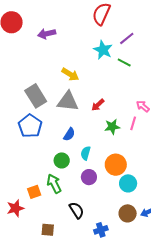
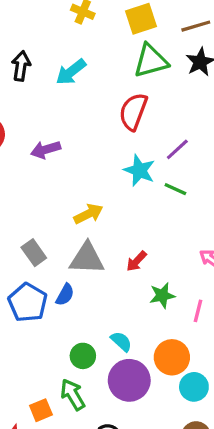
yellow arrow: (70, 74) -> (88, 214), turned -54
gray rectangle: (36, 96) -> (34, 253), size x0.7
pink line: (133, 123) -> (198, 311), moved
blue semicircle: (69, 134) -> (65, 295), moved
cyan semicircle: (86, 153) -> (121, 341), turned 120
purple circle: (89, 177) -> (129, 380), size x1.6

